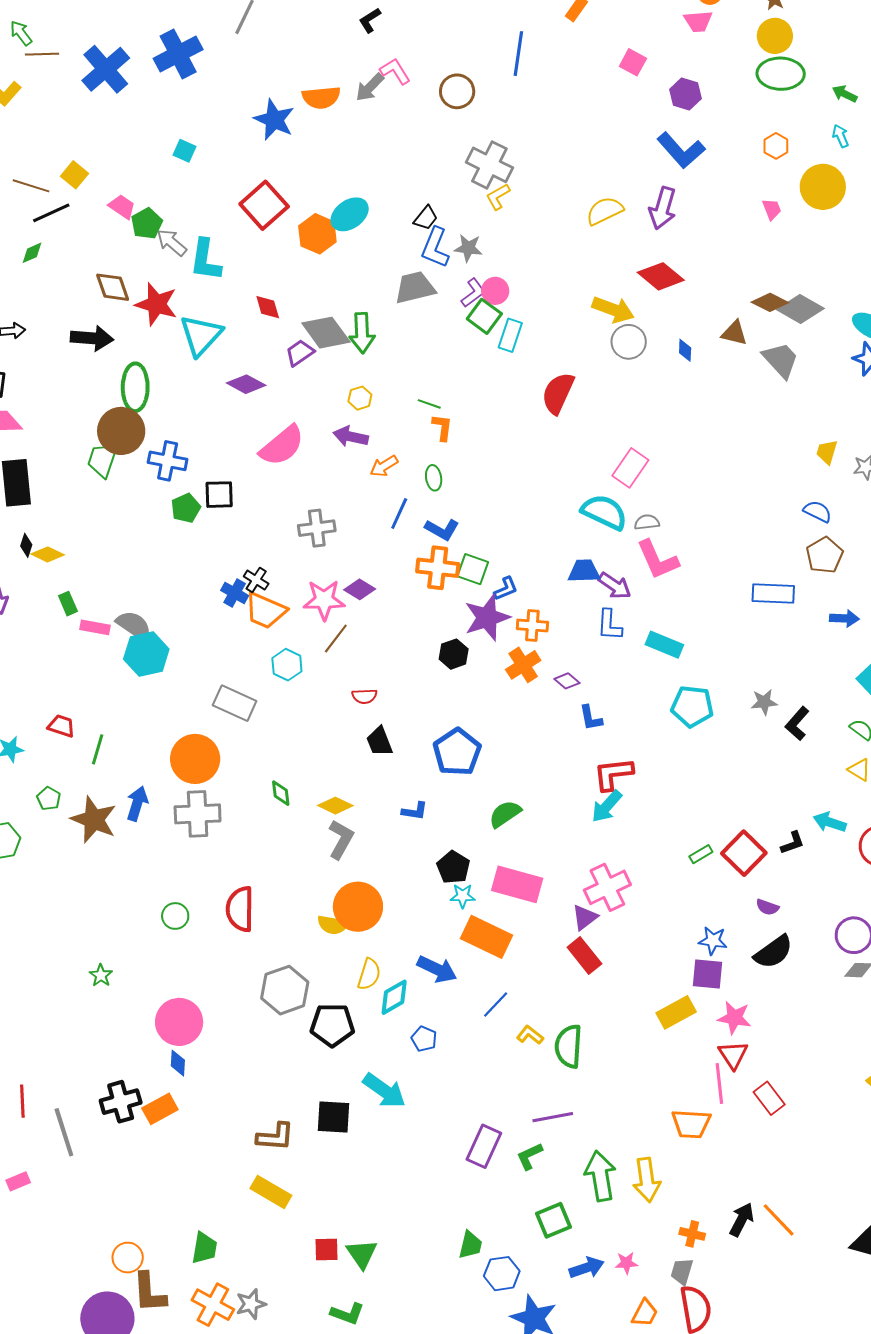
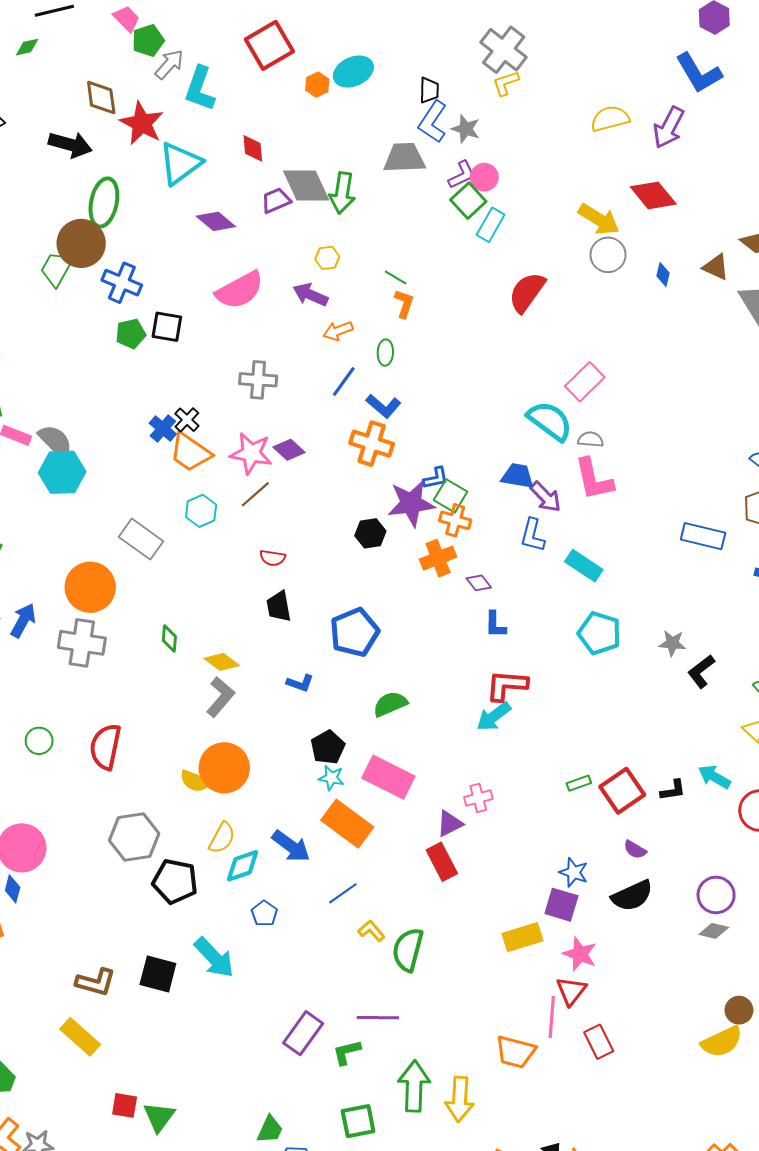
black trapezoid: (426, 218) -> (429, 90), turned -48
orange hexagon: (317, 234) -> (317, 85), size x0.6
gray arrow: (172, 242) -> (169, 64), turned 80
green square: (473, 569) -> (451, 496), moved
pink cross: (607, 887) -> (478, 798), size x0.6

